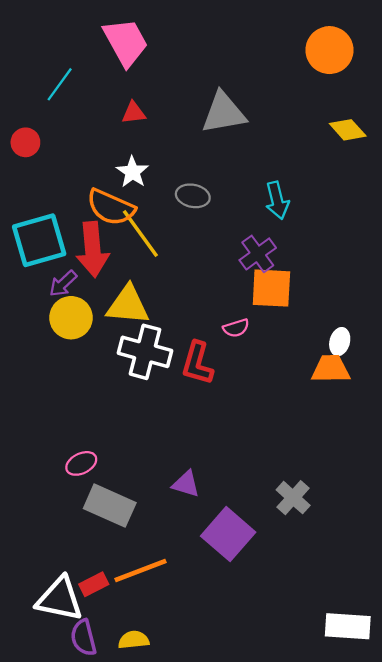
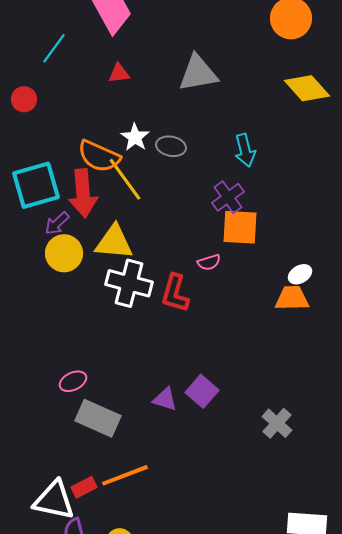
yellow diamond: (348, 130) -> (307, 88), size x1.4
white star: (132, 172) -> (135, 137), moved
white ellipse: (340, 342) -> (300, 274), turned 45
gray cross: (293, 498) -> (277, 423), moved
purple square: (228, 534) -> (202, 391), moved, size x0.7

